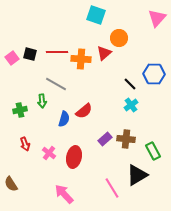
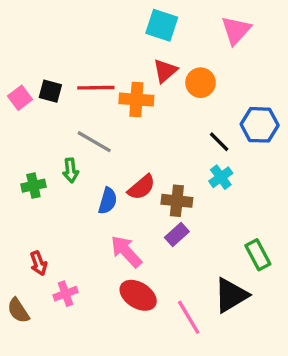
pink triangle: (157, 18) -> (236, 30), moved
orange circle: (119, 38) -> (201, 83), moved
red triangle: (104, 53) -> (165, 71), moved
brown cross: (126, 139) -> (177, 201), moved
red arrow: (25, 144) -> (39, 263), moved
pink cross: (49, 153) -> (66, 294), moved, turned 32
red ellipse: (74, 157) -> (138, 295), moved, turned -70
pink arrow: (64, 194) -> (126, 251), moved

